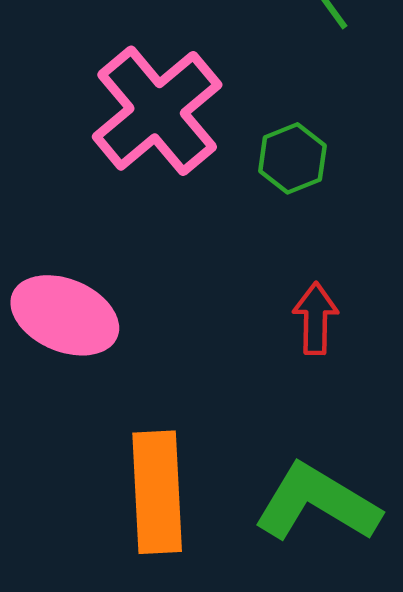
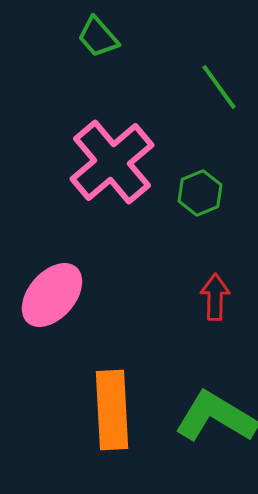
pink ellipse: (65, 315) -> (52, 295), turned -72

